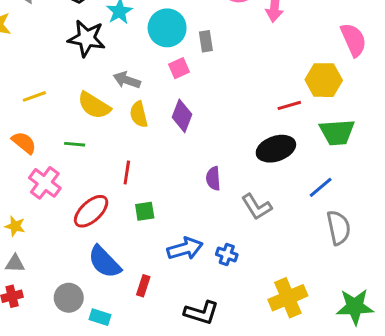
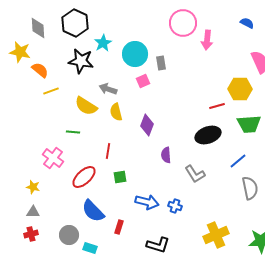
yellow line: (34, 96) -> (51, 91), moved
purple diamond: (182, 116) -> (147, 125), moved
orange semicircle: (24, 143) -> (40, 70), moved
blue arrow: (185, 249) -> (147, 202), turned 30

